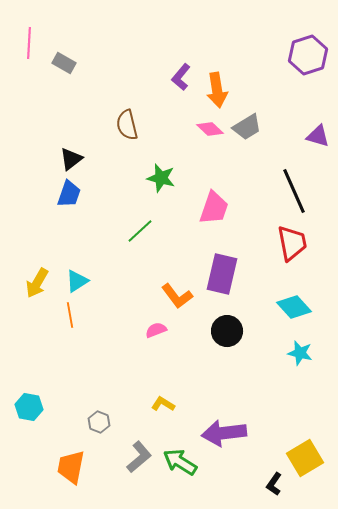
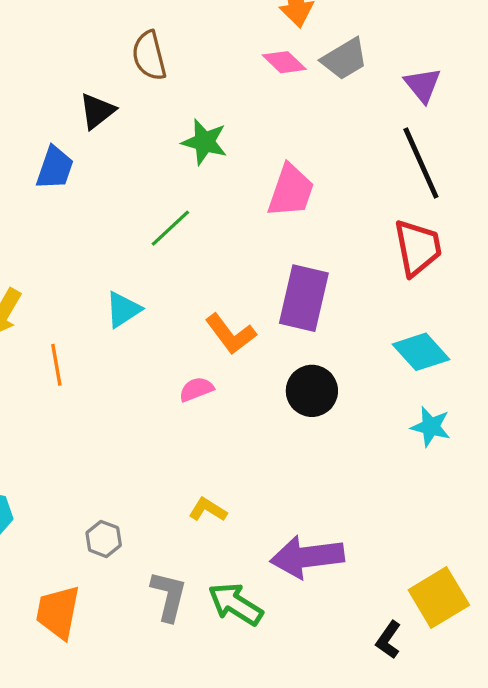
purple triangle: (318, 136) -> (423, 85), moved, turned 35
black triangle: (71, 159) -> (97, 111), moved
cyan triangle: (77, 281) -> (123, 310), moved
gray L-shape: (139, 457) -> (169, 596), turned -36

